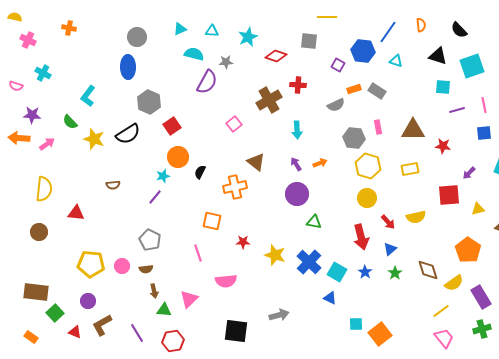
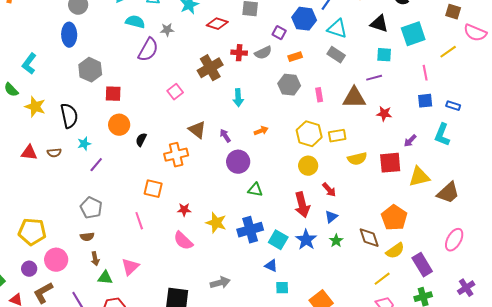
cyan triangle: (396, 61) -> (337, 29), size x1.5
gray rectangle: (377, 91) -> (336, 55), moved
gray semicircle: (336, 105) -> (263, 53), moved
purple line: (457, 110) -> (374, 78), moved
red square: (172, 126) -> (113, 94), turned 36
black semicircle: (128, 134) -> (69, 116), moved, turned -70
gray hexagon: (354, 138) -> (289, 85), moved
purple arrow: (296, 164) -> (225, 136), moved
yellow rectangle: (410, 169) -> (337, 136), moved
cyan star: (163, 176) -> (84, 144), moved
yellow triangle: (478, 209) -> (419, 177), size x1.6
red triangle: (76, 213) -> (29, 153), moved
yellow semicircle: (416, 217) -> (357, 159), moved
orange pentagon: (468, 250) -> (394, 218), moved
blue cross: (309, 262) -> (250, 230), turned 30
pink circle: (122, 266) -> (56, 260), moved, size x1.5
blue star: (365, 272) -> (306, 240), size x1.5
pink semicircle: (226, 281) -> (183, 241), moved, turned 50
cyan square: (356, 324) -> (282, 288), moved

